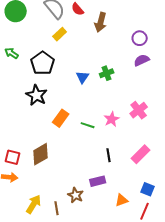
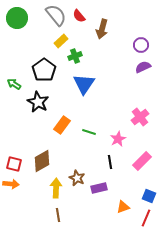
green arrow: (12, 53) -> (14, 84), moved
green cross: (107, 73) -> (75, 56), moved
blue triangle: (83, 77) -> (84, 84), size x1.6
pink star: (112, 119) -> (118, 139), moved
brown star: (76, 195) -> (77, 178), moved
yellow arrow: (34, 204) -> (56, 188), moved, turned -30

